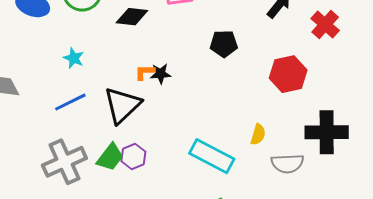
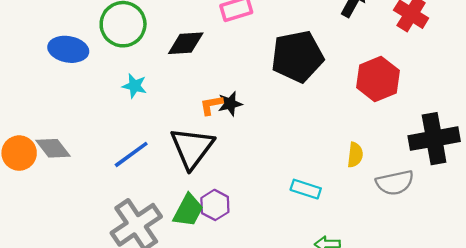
black pentagon: (224, 44) -> (297, 56), size x1.6
cyan star: (74, 58) -> (135, 86), moved
cyan rectangle: (212, 156) -> (306, 189), size x0.6

